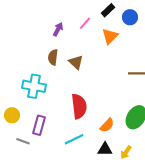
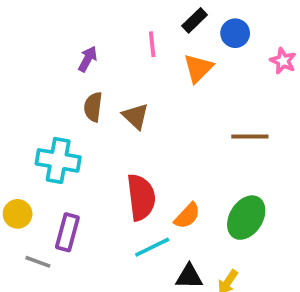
pink line: (85, 23) -> (152, 44), turned -48
purple arrow: (58, 29) -> (88, 59), moved
orange semicircle: (107, 125) -> (187, 216), moved
cyan line: (74, 139) -> (152, 247), moved

